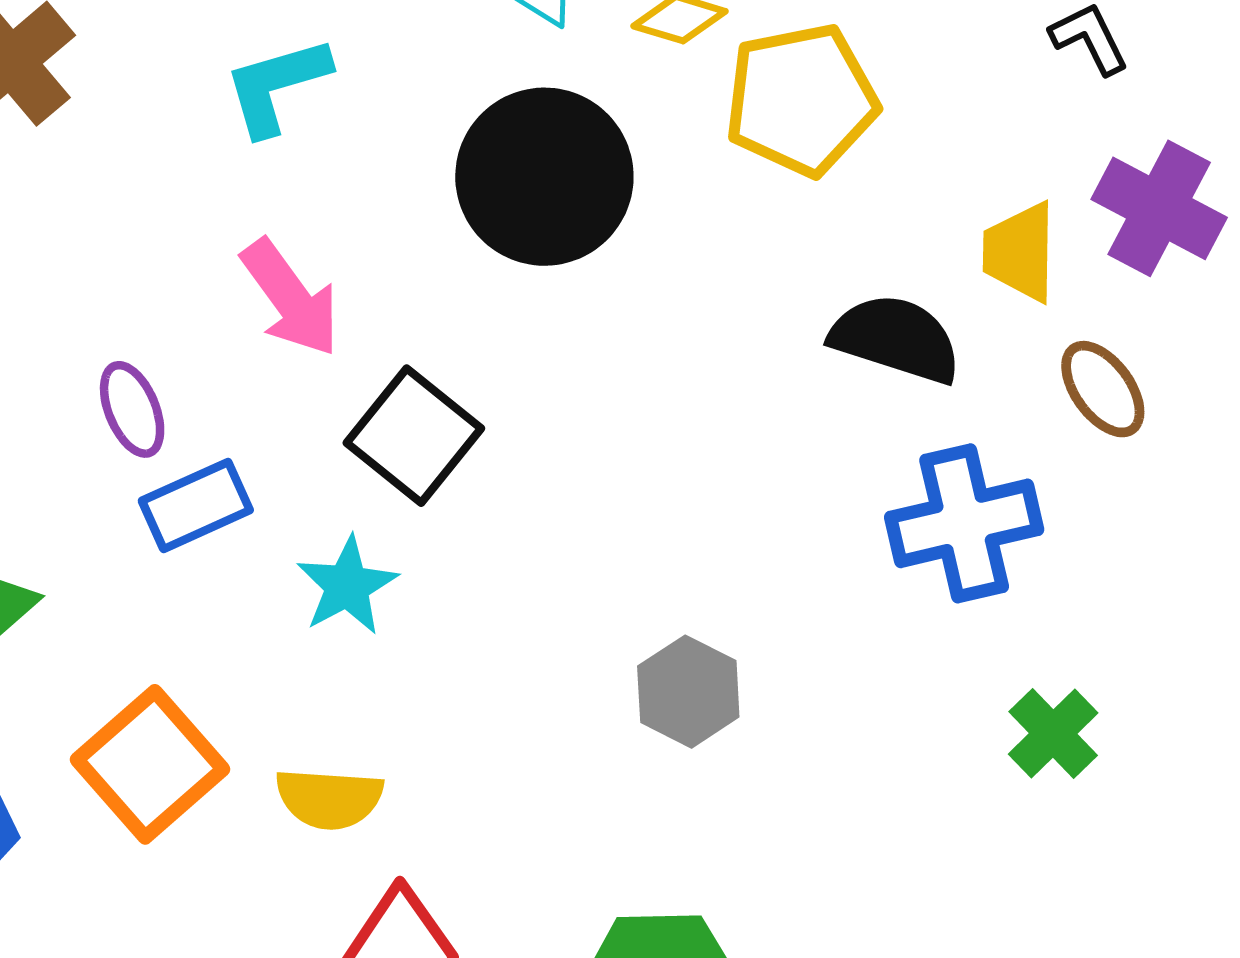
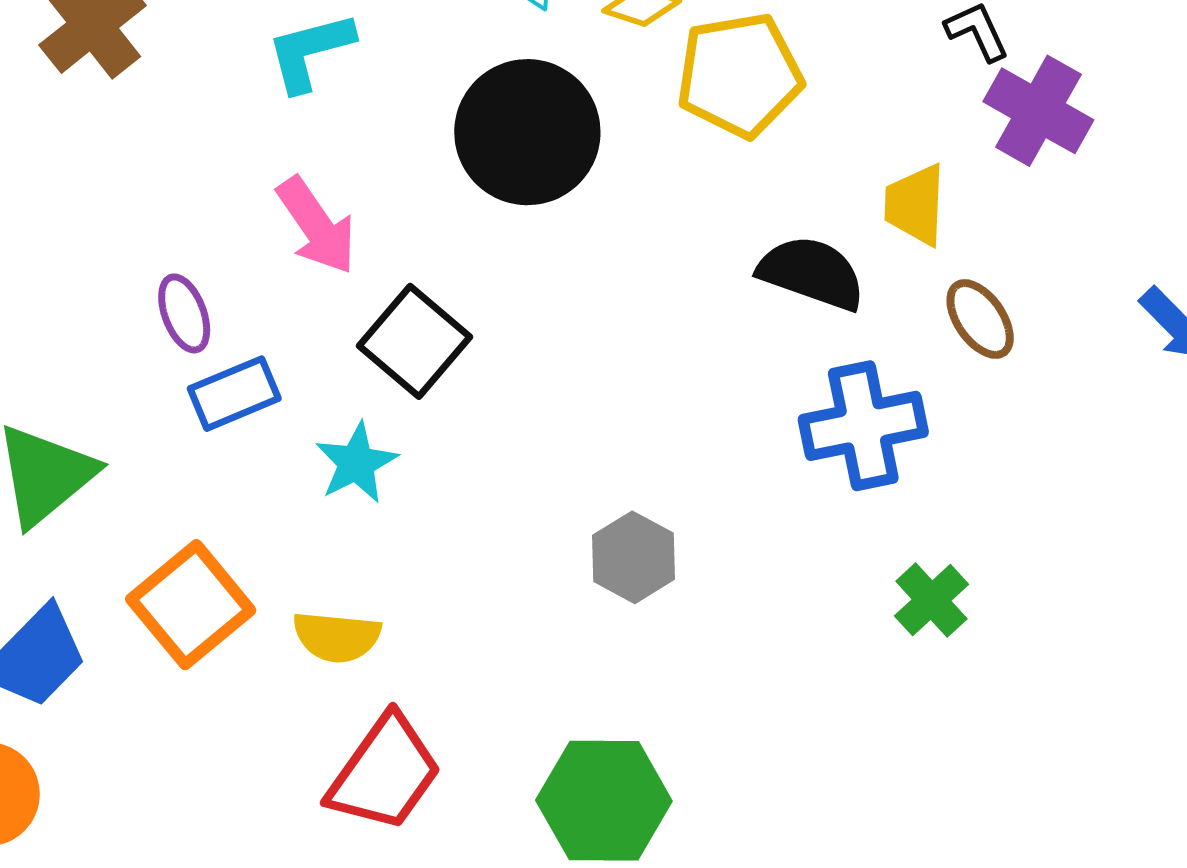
purple cross: (1159, 208) -> (1038, 111), moved

